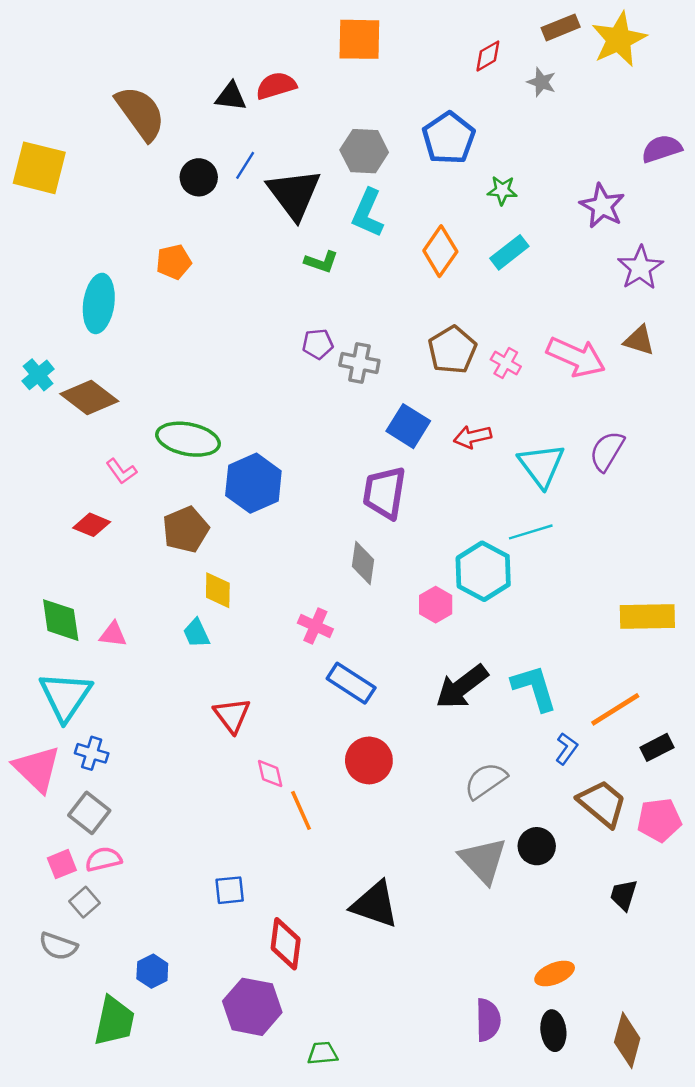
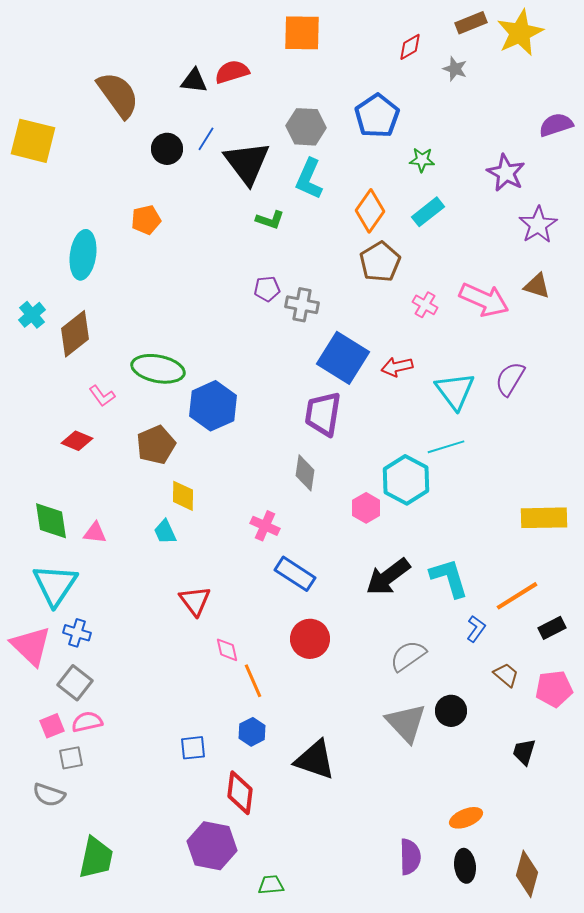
brown pentagon: (452, 350) -> (380, 262), moved
brown diamond: (89, 397) -> (75, 334), turned -75
blue square: (408, 426) -> (343, 358), size x1.4
brown trapezoid: (602, 803) -> (506, 675), size x0.6
gray square: (84, 902) -> (71, 758), turned 30
blue hexagon: (152, 971) -> (252, 732), moved

